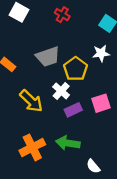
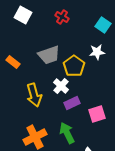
yellow arrow: (31, 101) -> (34, 95), turned 30
pink square: (101, 103) -> (97, 114), moved
green arrow: (68, 143) -> (67, 133), turned 55

